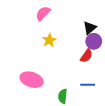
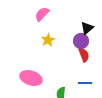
purple circle: (94, 41) -> (81, 41), moved
red semicircle: (86, 56) -> (84, 55), turned -56

